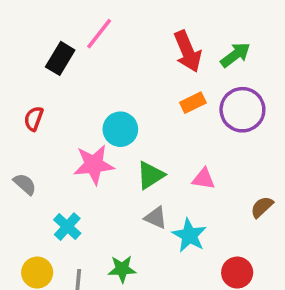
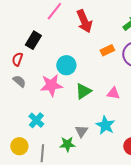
red arrow: (188, 51) -> (84, 21), moved
black rectangle: (60, 58) -> (33, 40), moved
gray semicircle: (25, 184) -> (19, 81), moved
gray triangle: (156, 218) -> (81, 131), moved, turned 40

